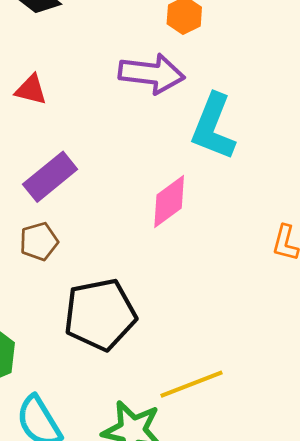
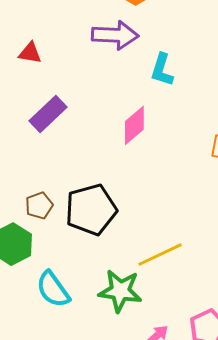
cyan L-shape: (213, 127) -> (162, 70), size x0.7
brown pentagon: (39, 241) -> (39, 206), moved

